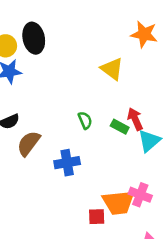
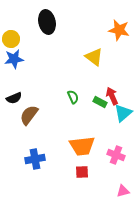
black ellipse: (34, 38) -> (47, 22), moved
blue cross: (67, 163) -> (35, 159), moved
orange trapezoid: (118, 202) -> (82, 146), moved

